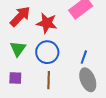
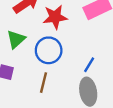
red star: (47, 23) -> (55, 17), turned -30

